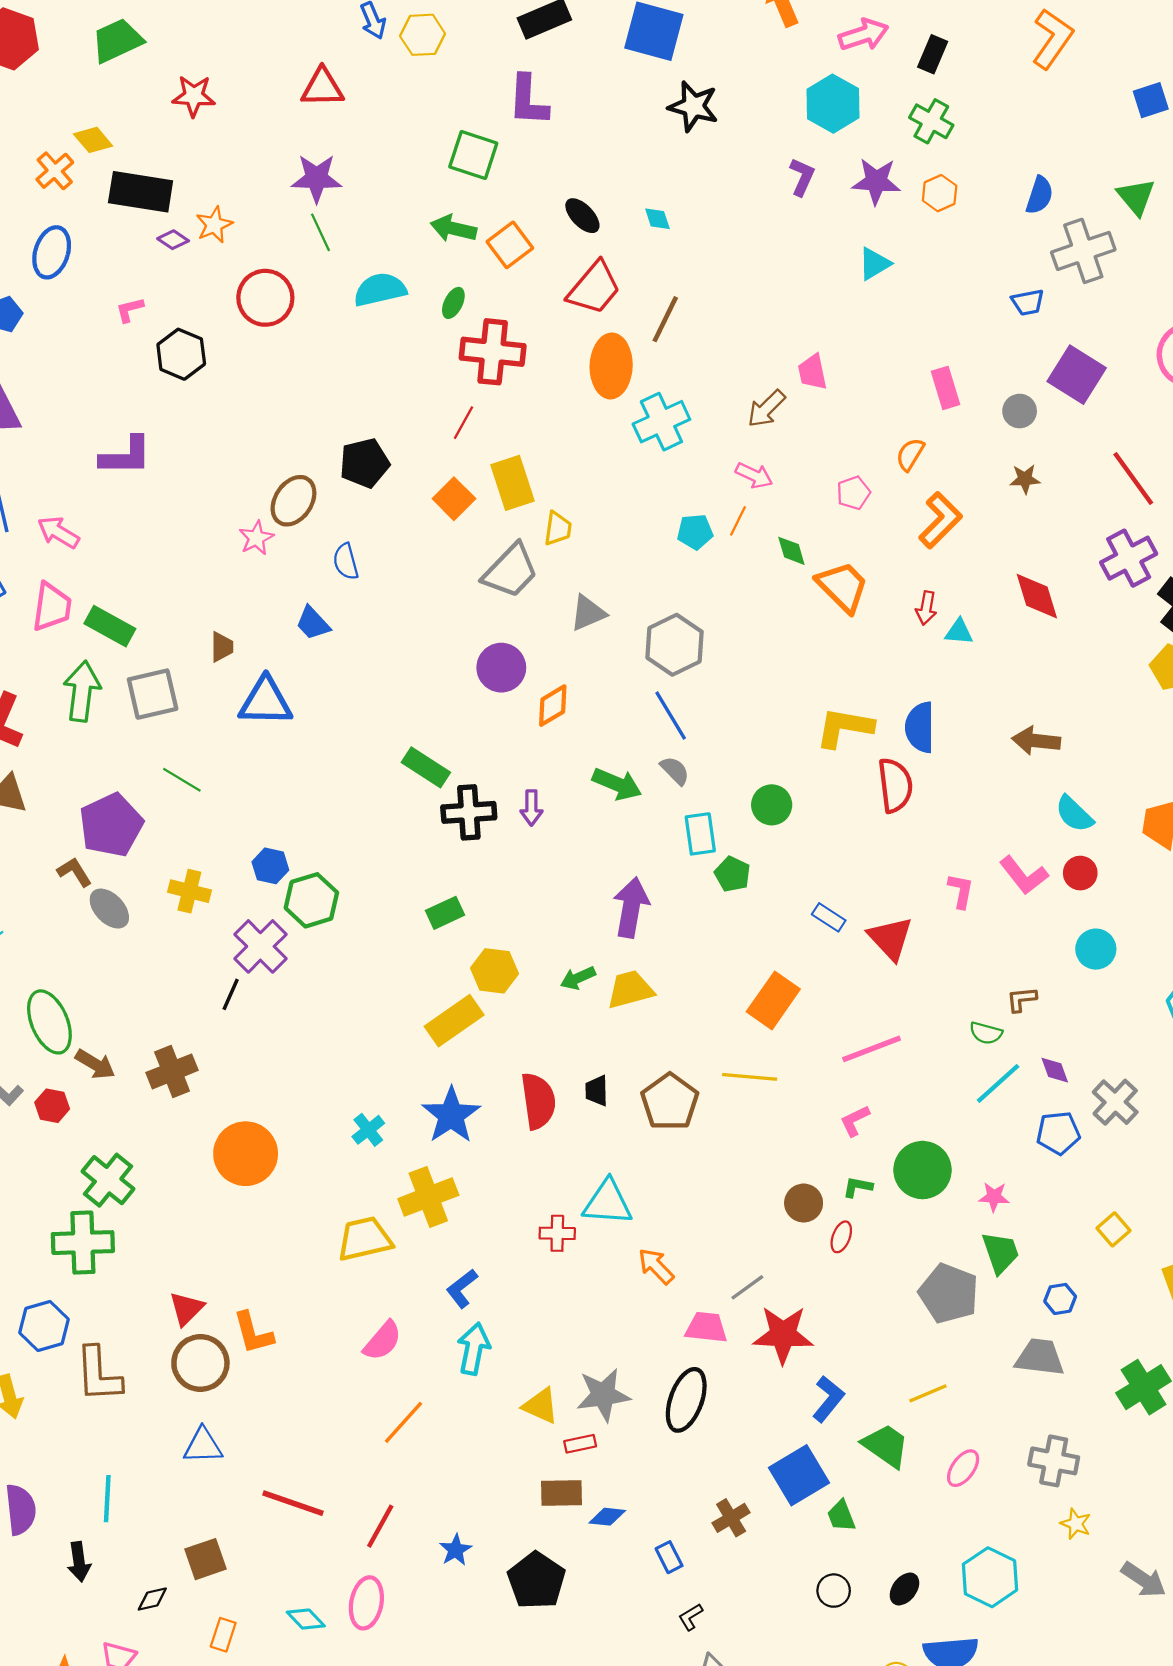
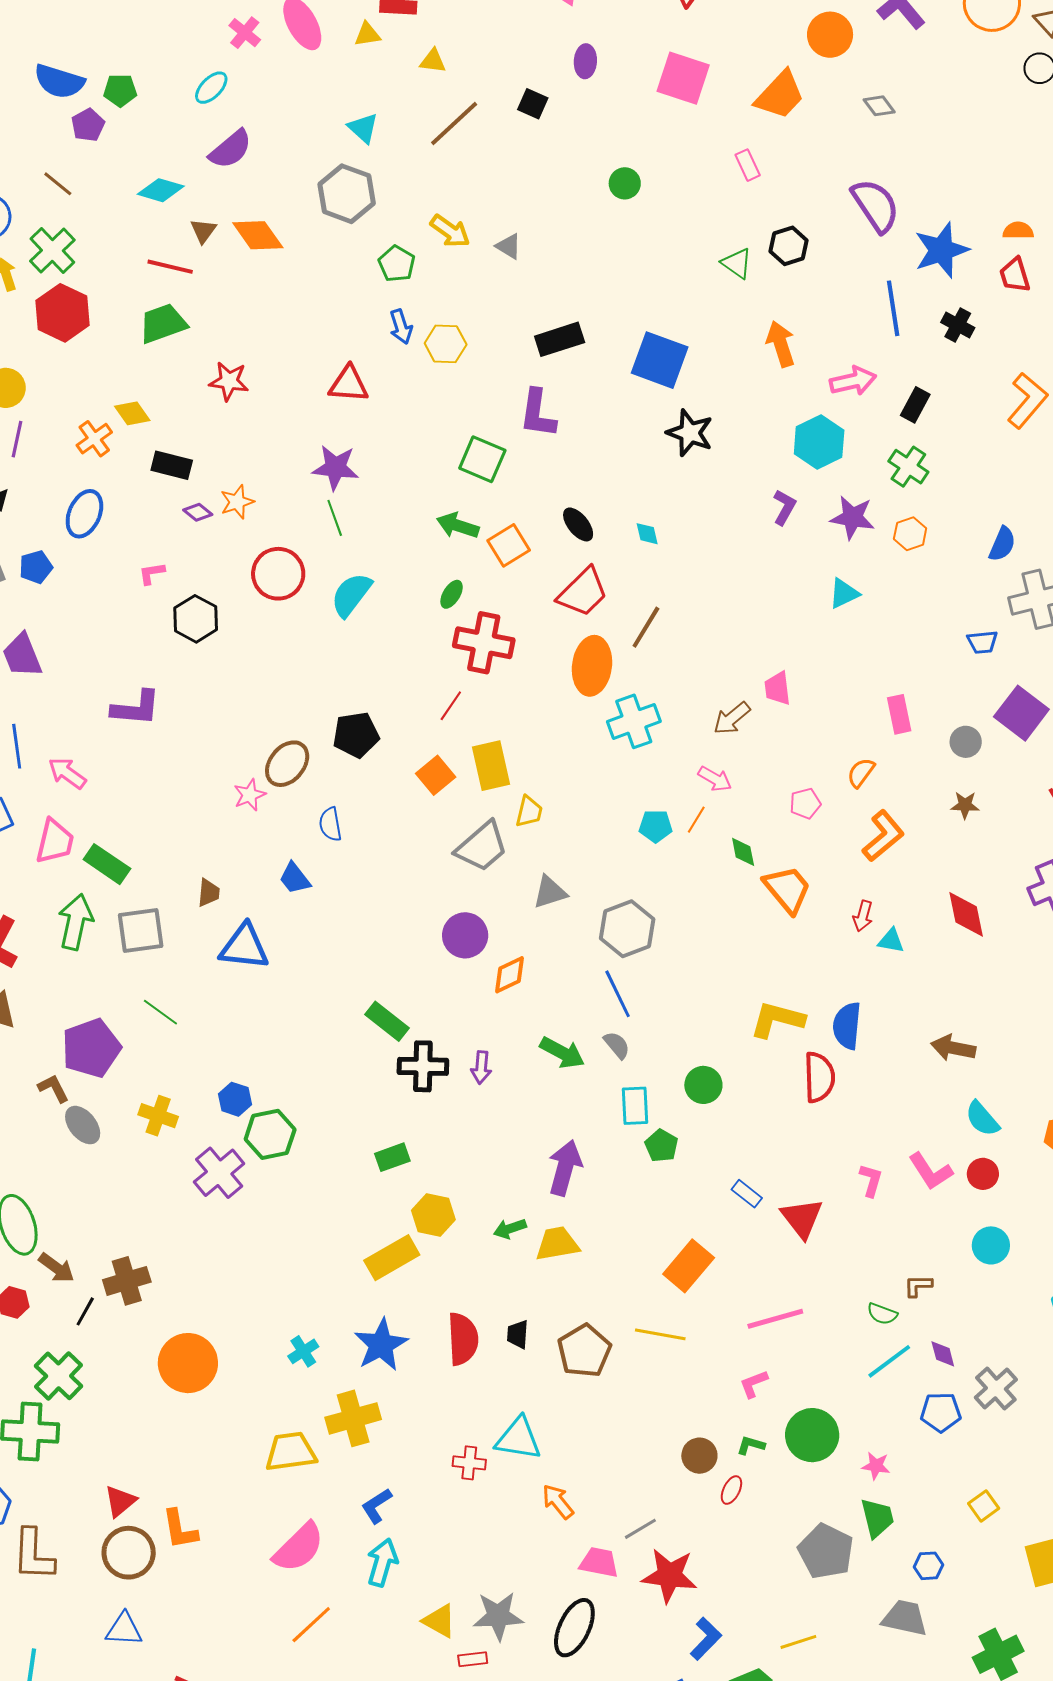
black rectangle: (141, 192) -> (172, 465), size x0.7
cyan semicircle: (380, 290) -> (351, 595), moved, turned -45
black line: (231, 994) -> (85, 1311), moved
pink semicircle: (383, 1341) -> (299, 1547), size x1.4

